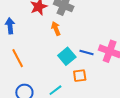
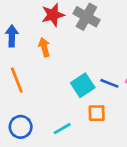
orange arrow: (56, 29) -> (44, 47), moved

